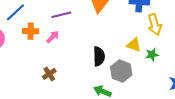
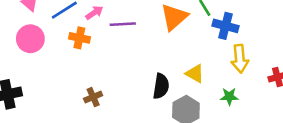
pink arrow: (53, 37) -> (94, 13), moved
yellow triangle: (134, 45) -> (195, 73), moved

